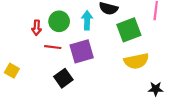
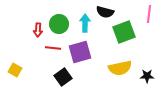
yellow semicircle: (136, 61) -> (120, 68), moved
black star: (156, 89) -> (147, 76), moved

